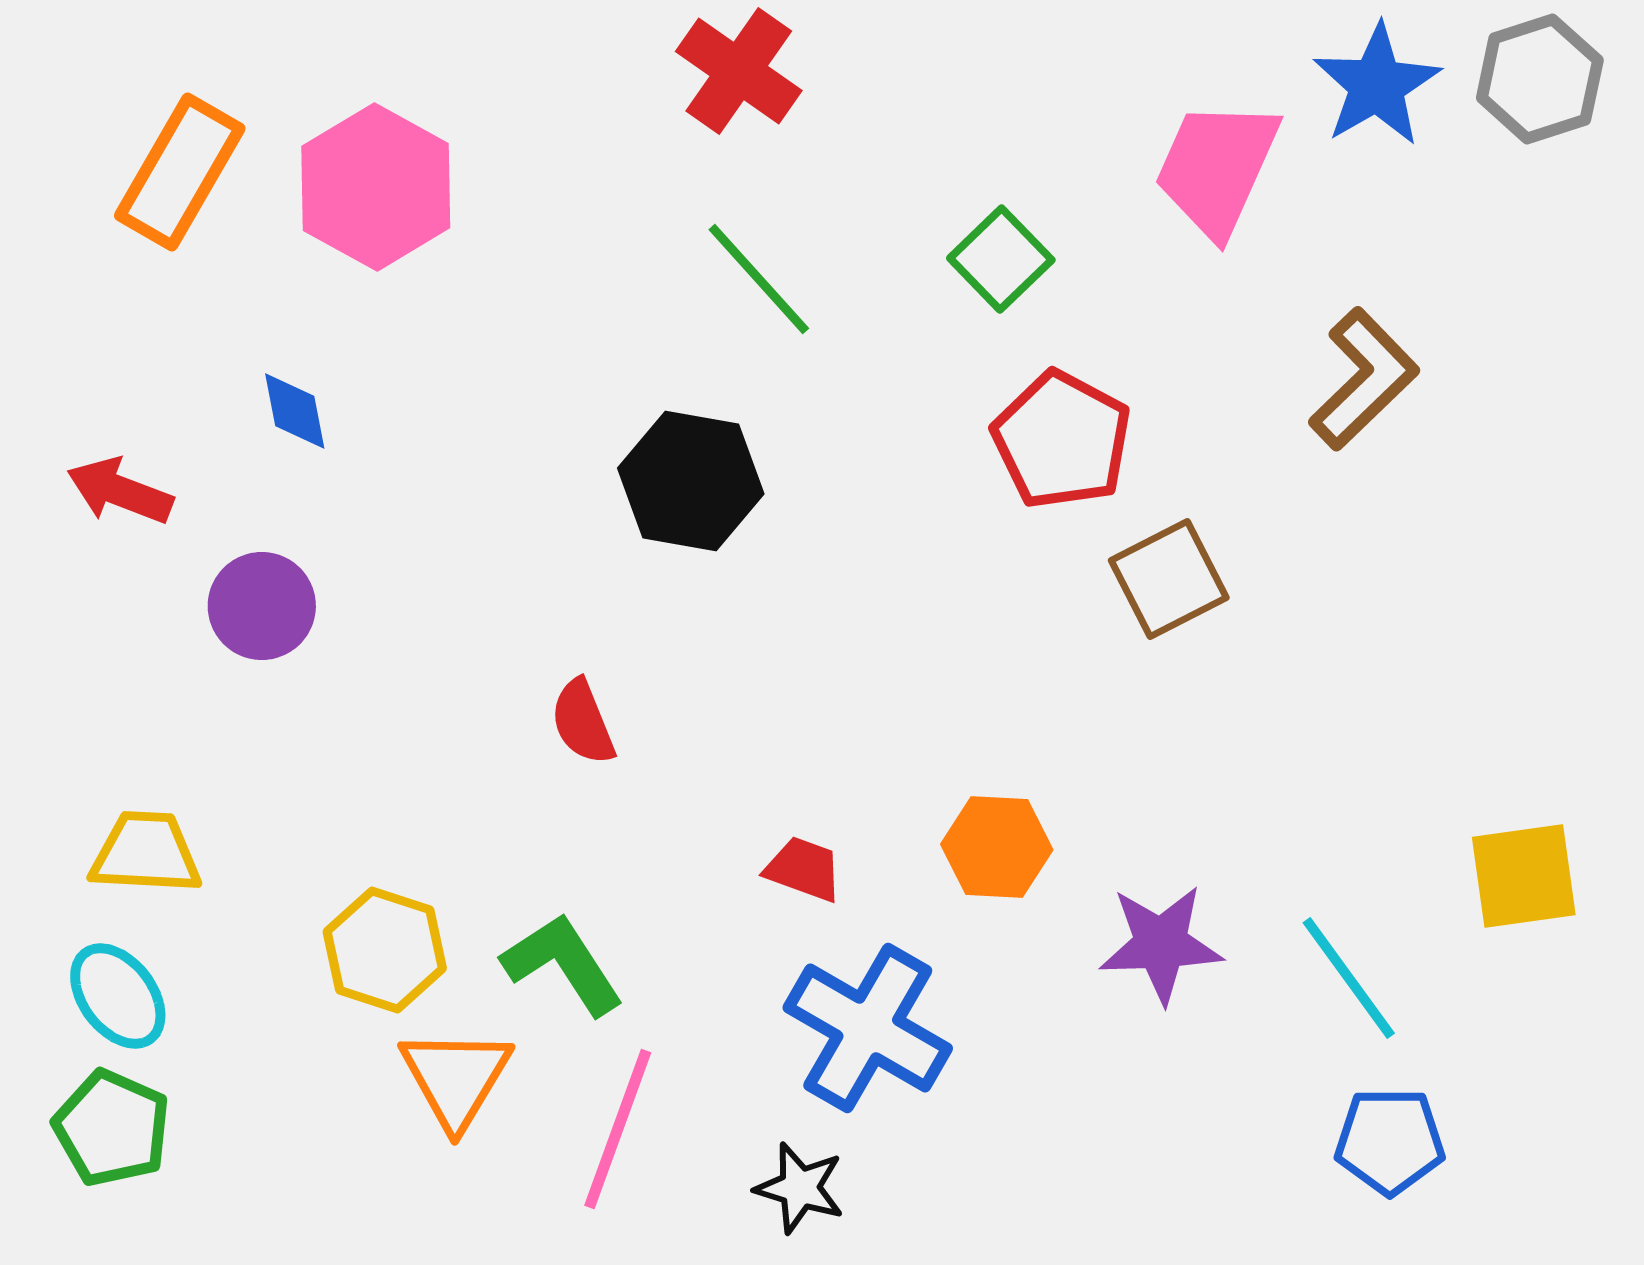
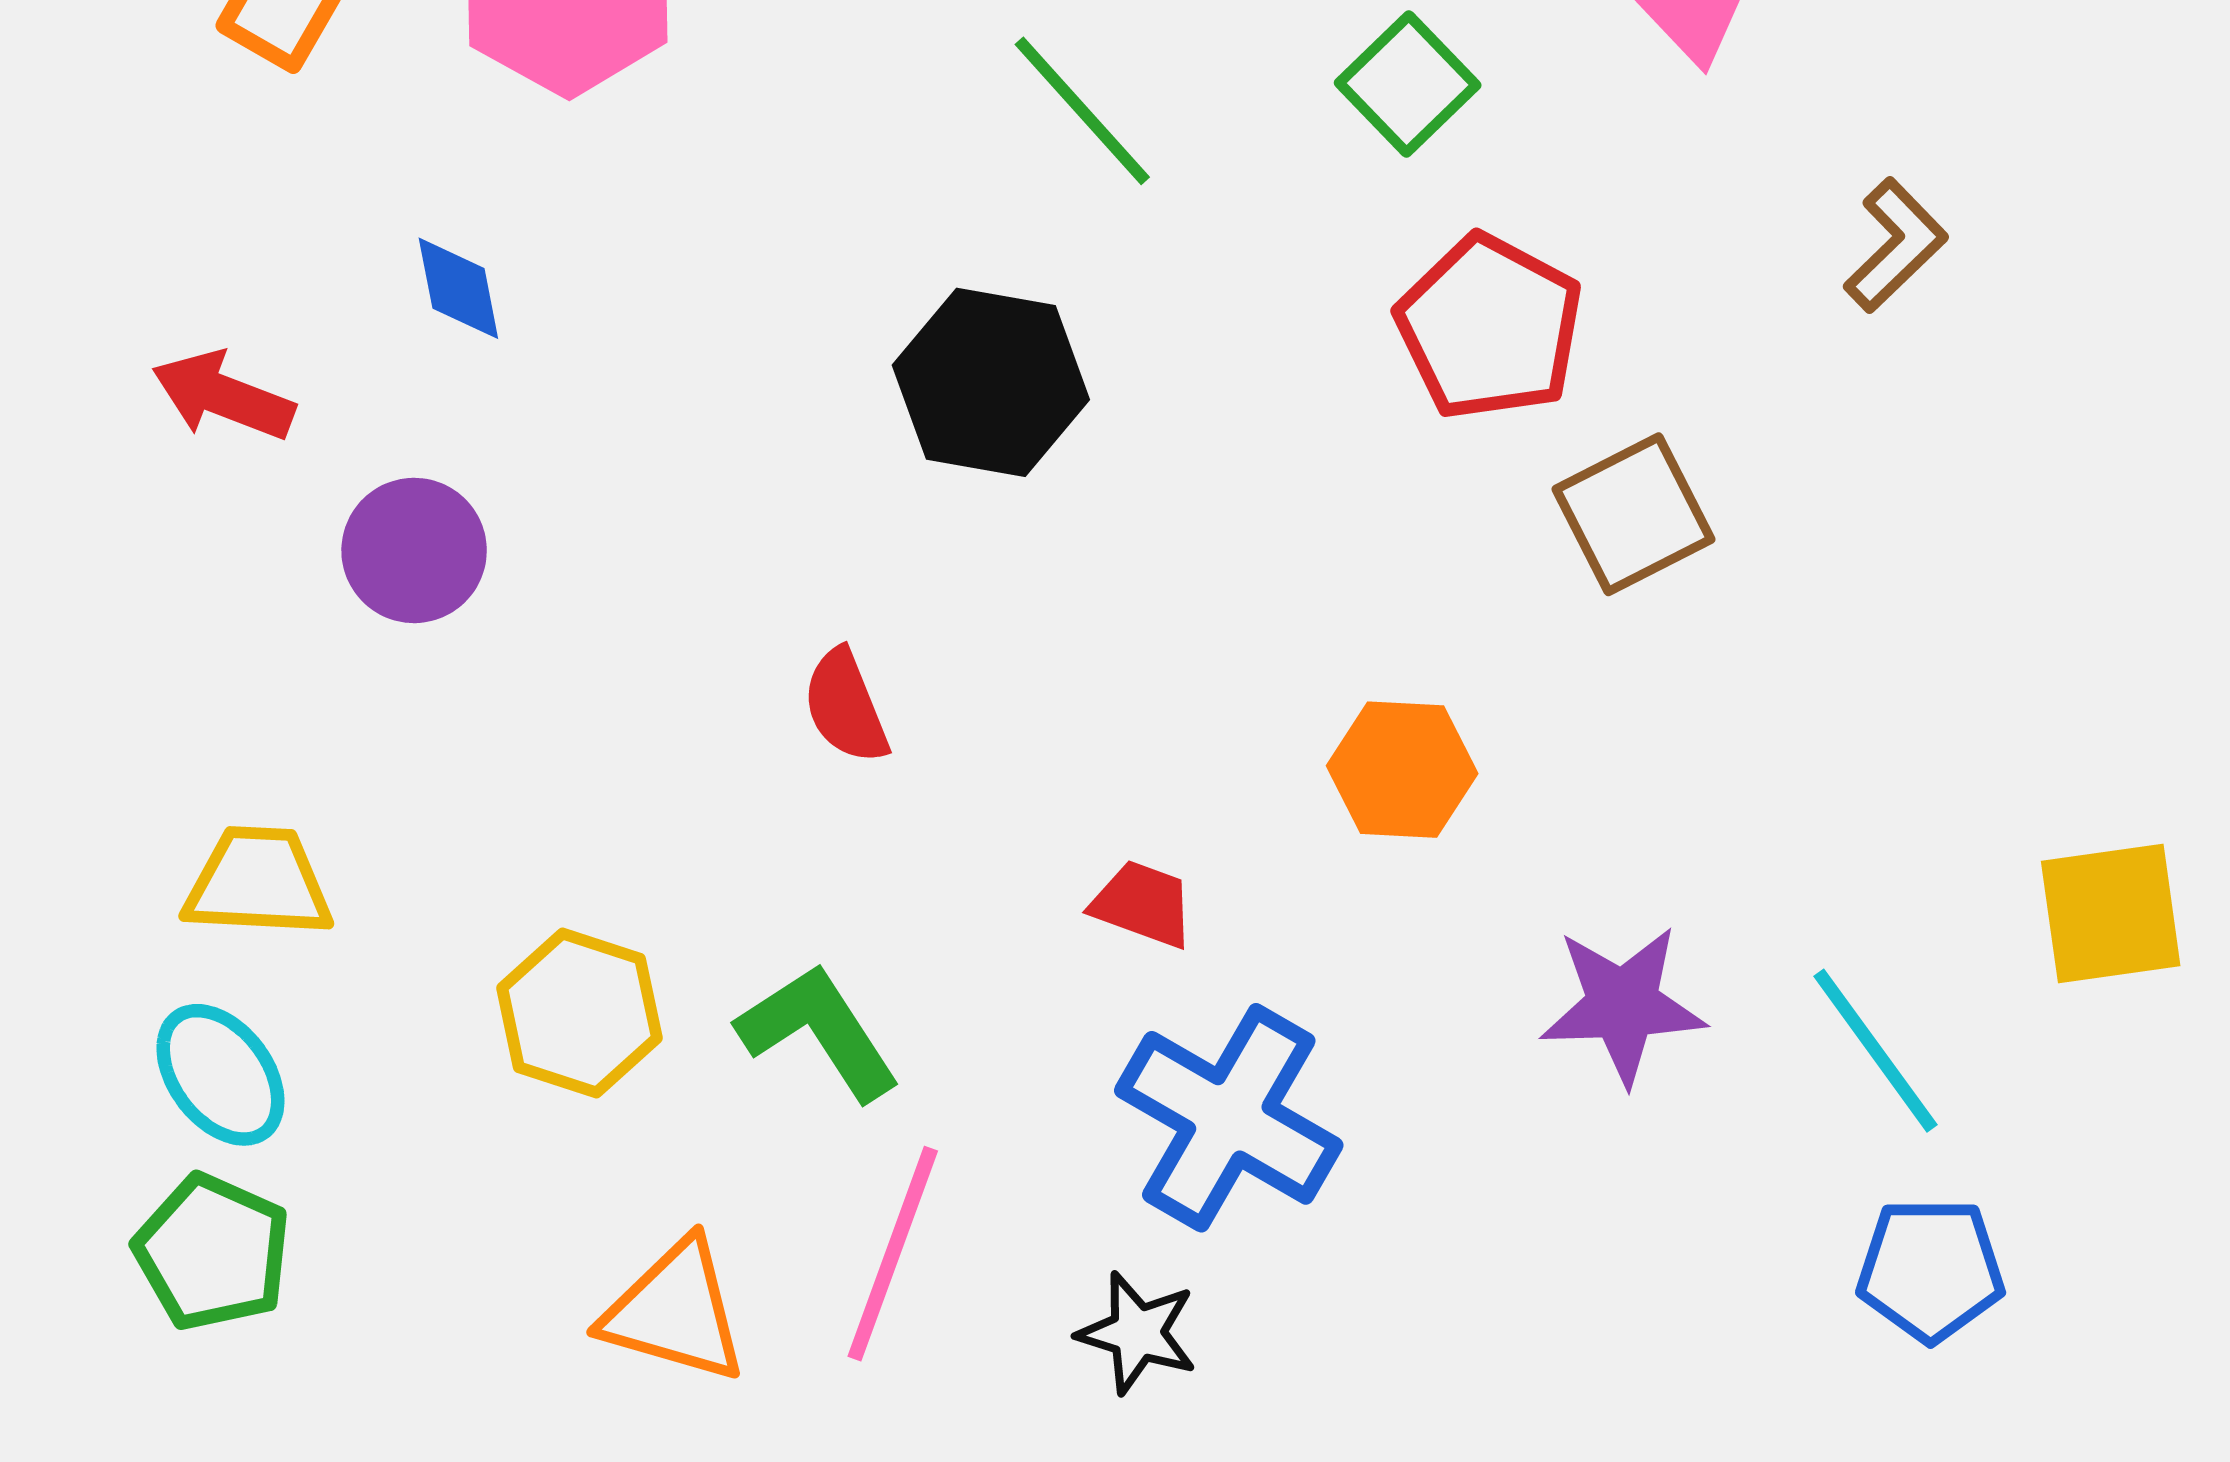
brown L-shape: (1364, 379) -> (1896, 245), size x0.7
orange hexagon: (997, 847) -> (1402, 770), moved
orange triangle: (456, 1078) -> (675, 1311), moved, turned -45

